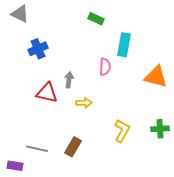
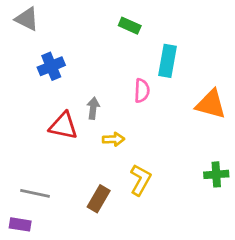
yellow L-shape: (122, 131) -> (140, 180), moved
gray line: (37, 149) -> (35, 193), moved

